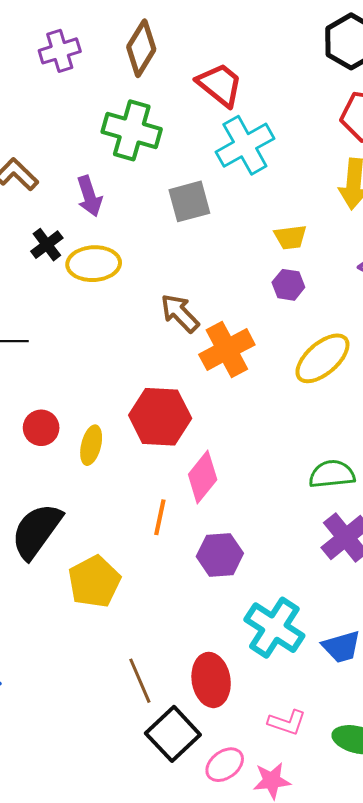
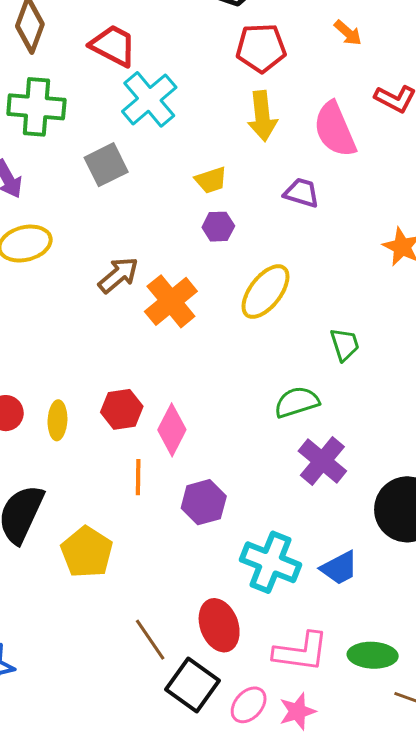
brown arrow: (180, 313) -> (118, 275), turned 105
red hexagon: (160, 417) -> (122, 409), moved, size x0.7
pink L-shape: (287, 722) -> (301, 652), size x1.5

